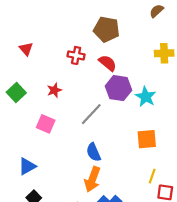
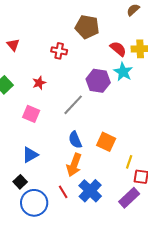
red semicircle: (108, 63) -> (118, 49), moved
cyan star: (146, 97) -> (123, 72), moved
orange square: (147, 139) -> (106, 142), moved, turned 30
blue triangle: (27, 166) -> (30, 155), moved

